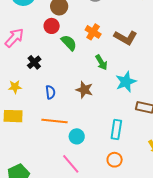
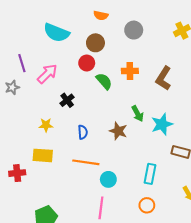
orange cross: (93, 32) -> (130, 71), turned -35
brown L-shape: (126, 38) -> (164, 78), turned 90
green arrow: (101, 62) -> (138, 114), moved
pink line: (71, 164) -> (101, 208), turned 45

